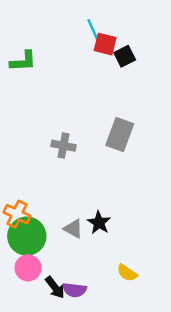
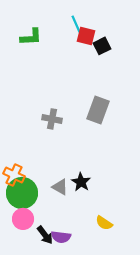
green L-shape: (23, 61) -> (31, 37), moved

